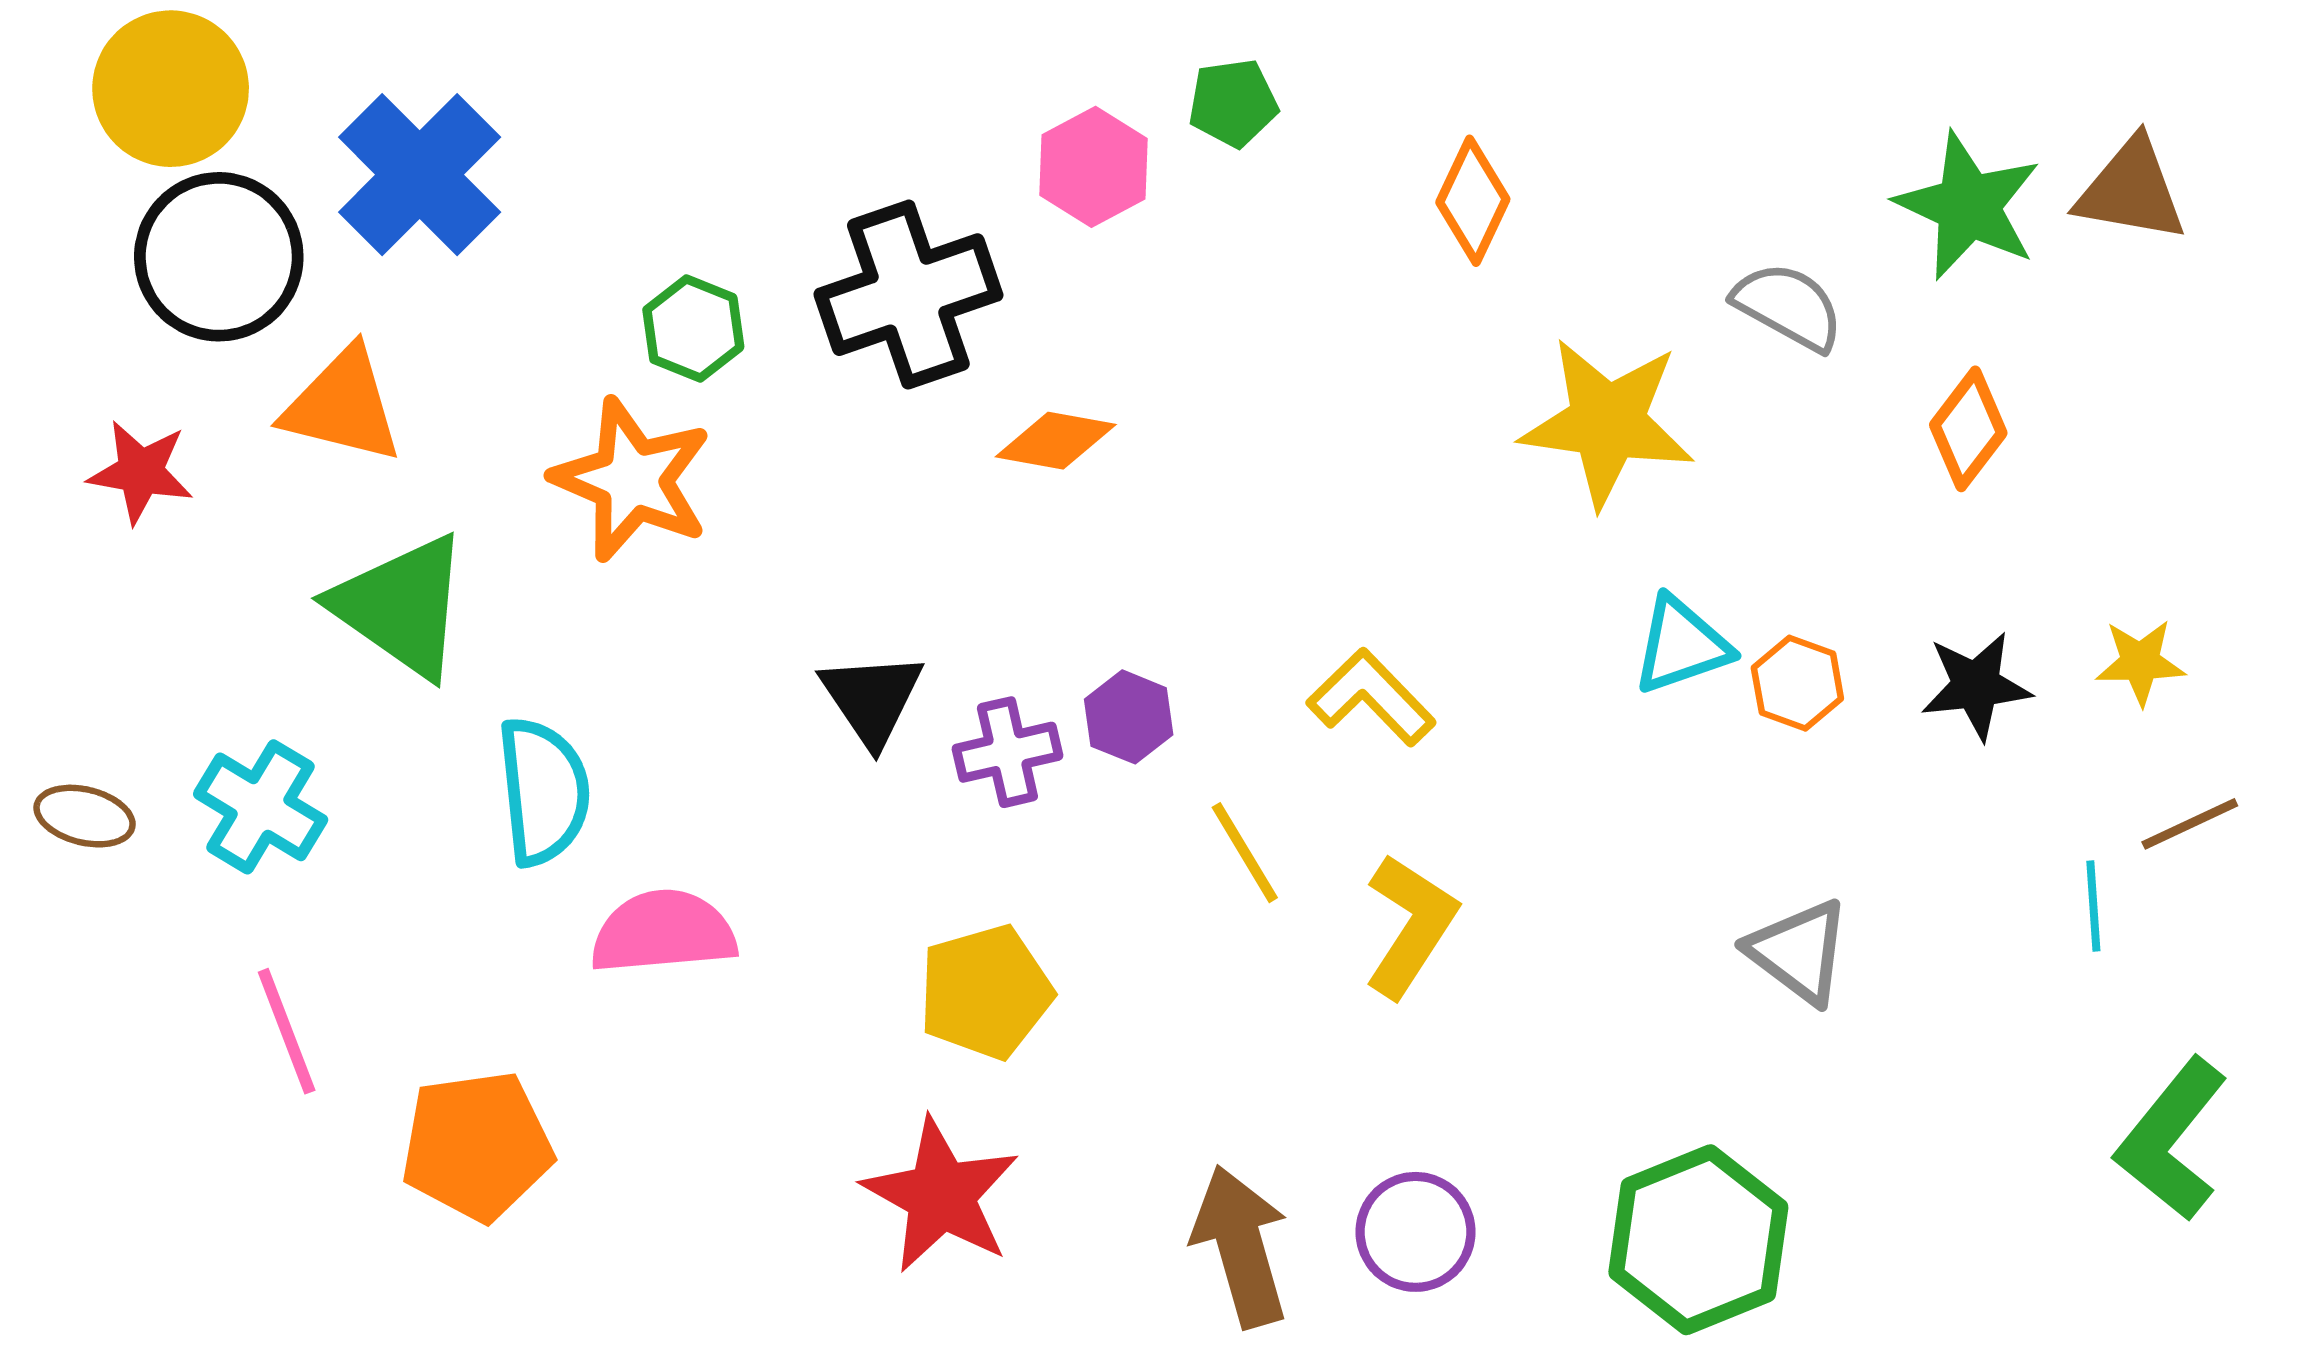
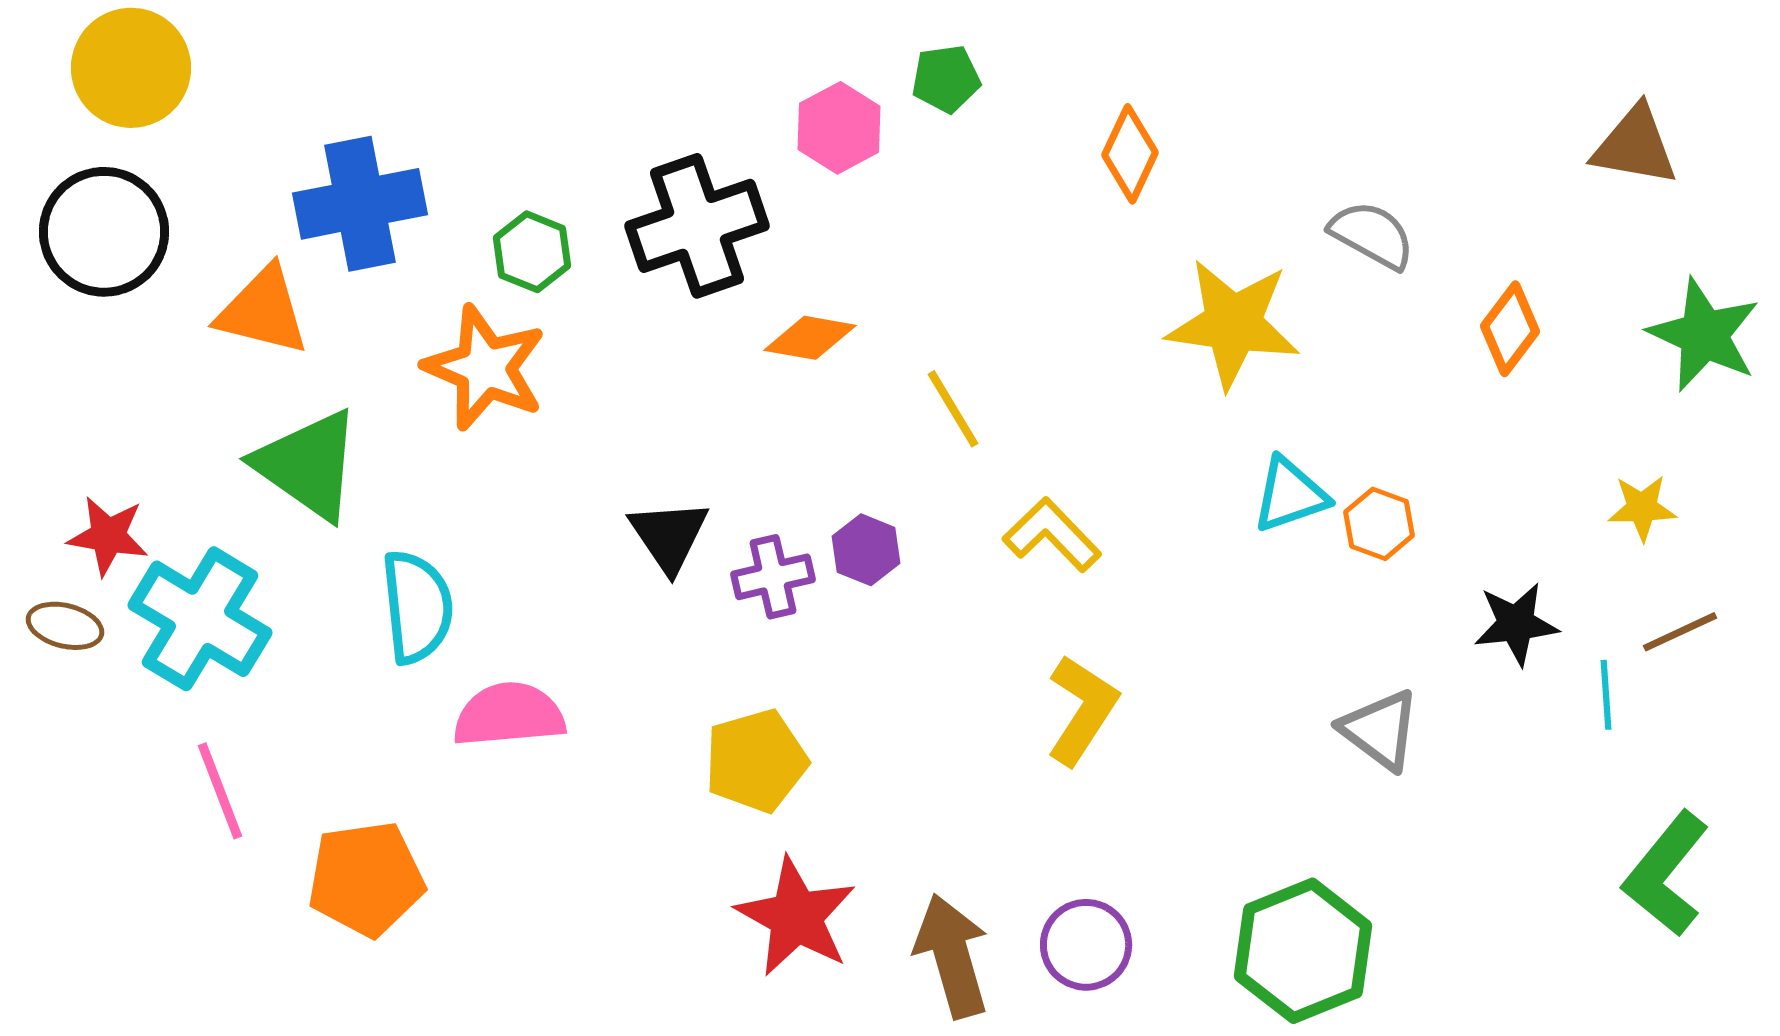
blue cross: (420, 175) -> (360, 204), moved, turned 34
green star: (1968, 206) -> (1704, 335), moved
black circle: (219, 257) -> (104, 232), moved
red star: (141, 472) -> (108, 536), moved
black star: (1976, 686) -> (1516, 624), moved
cyan cross: (261, 807) -> (200, 619), size x1.4
yellow line: (1245, 853) -> (953, 409), moved
red star: (941, 1195) -> (796, 917), moved

